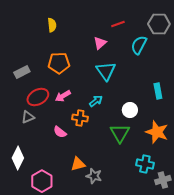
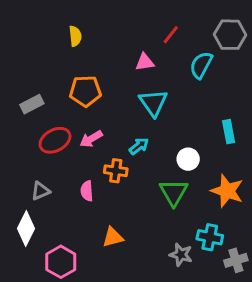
red line: (118, 24) -> (171, 35), turned -32
pink triangle: (100, 43) -> (145, 62), turned 32
gray triangle: (28, 117) -> (41, 191), moved
pink semicircle: (60, 132) -> (87, 191), turned 48
gray star: (94, 176) -> (181, 255), moved

